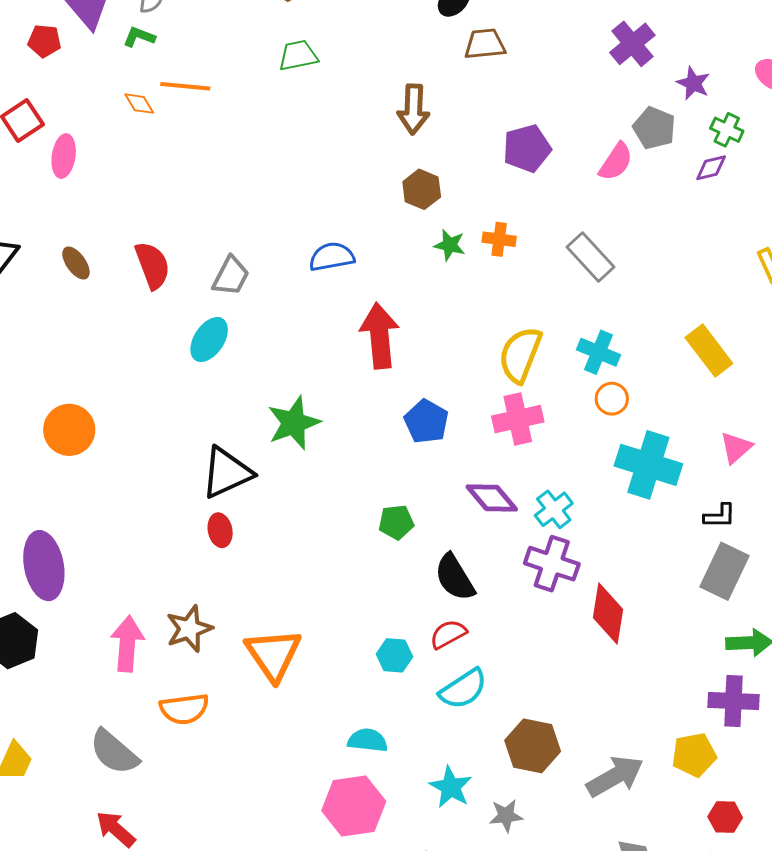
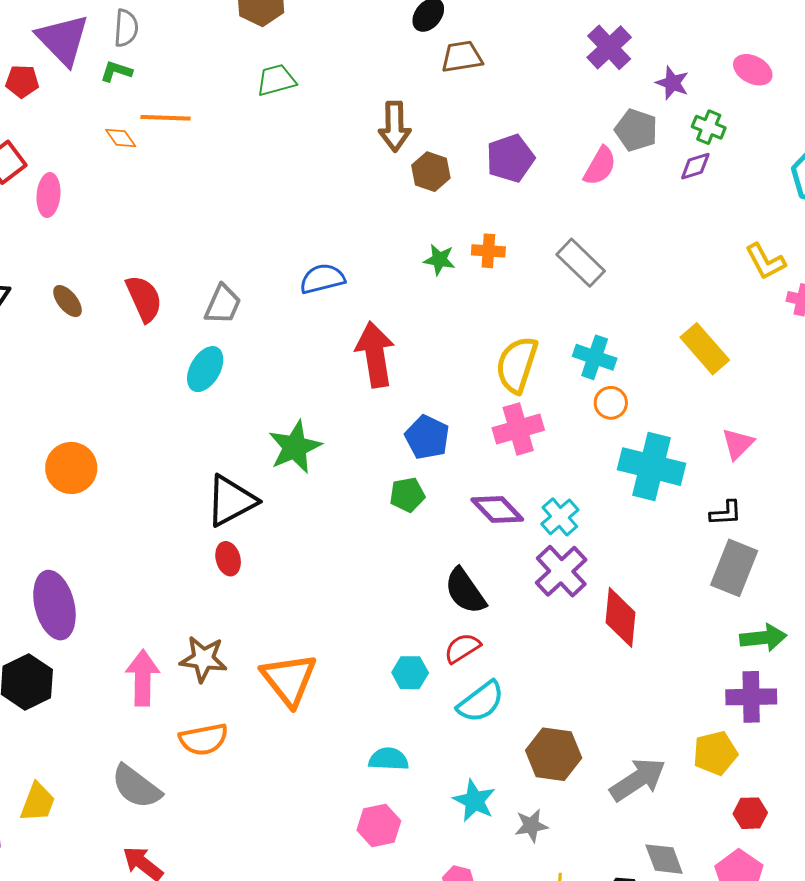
brown hexagon: (422, 189) -> (431, 172), moved
green pentagon: (396, 522) -> (407, 495), moved
purple cross: (552, 564) -> (561, 571), turned 32
brown star: (189, 629) -> (203, 659), turned 30
pink hexagon: (354, 806) -> (379, 826), size x0.7

